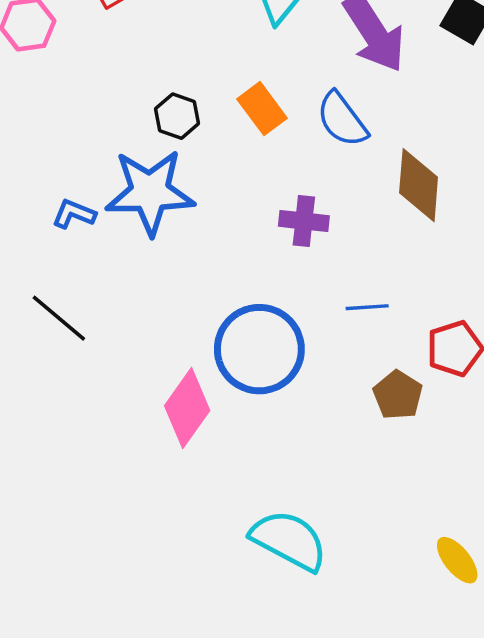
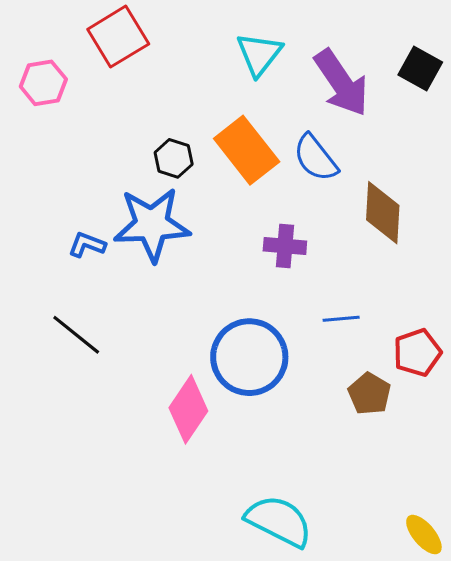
orange rectangle: (262, 109) -> (247, 150), size x1.5

